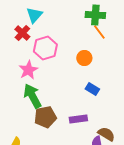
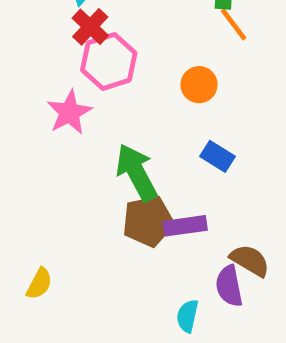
red cross: (22, 33) -> (90, 27), moved
green arrow: (32, 96) -> (137, 173), moved
brown pentagon: (45, 117) -> (148, 221), moved

